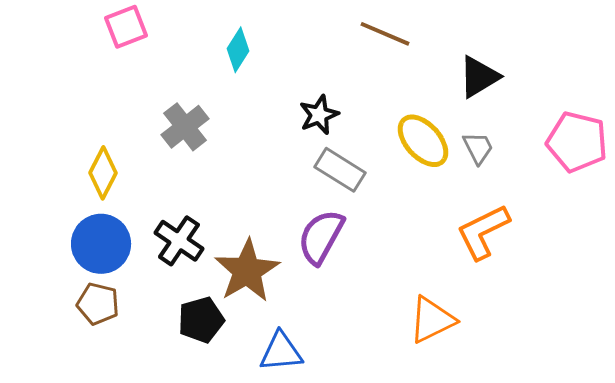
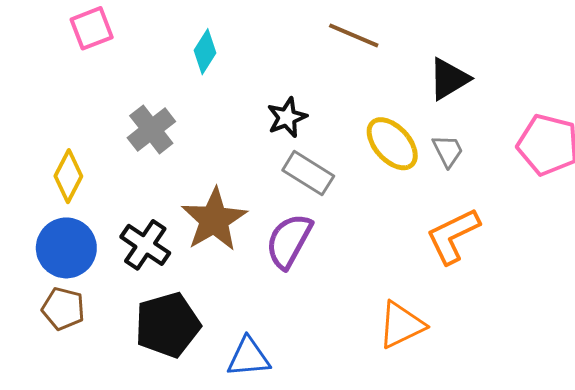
brown star: (247, 271) -> (214, 220), moved
black pentagon: (201, 320) -> (168, 325), size x1.4

